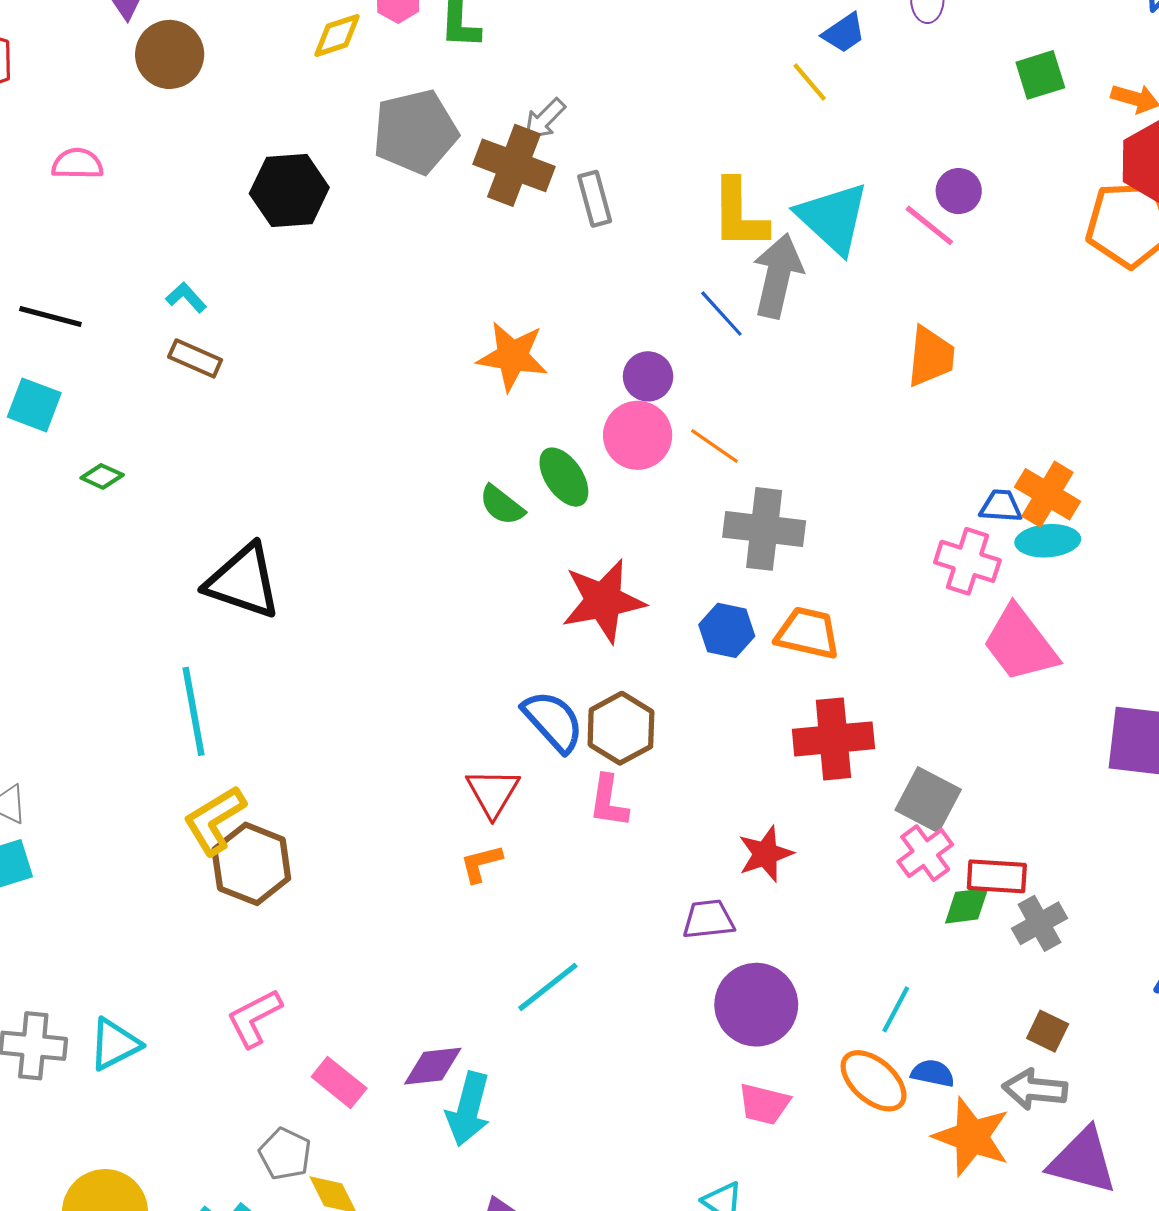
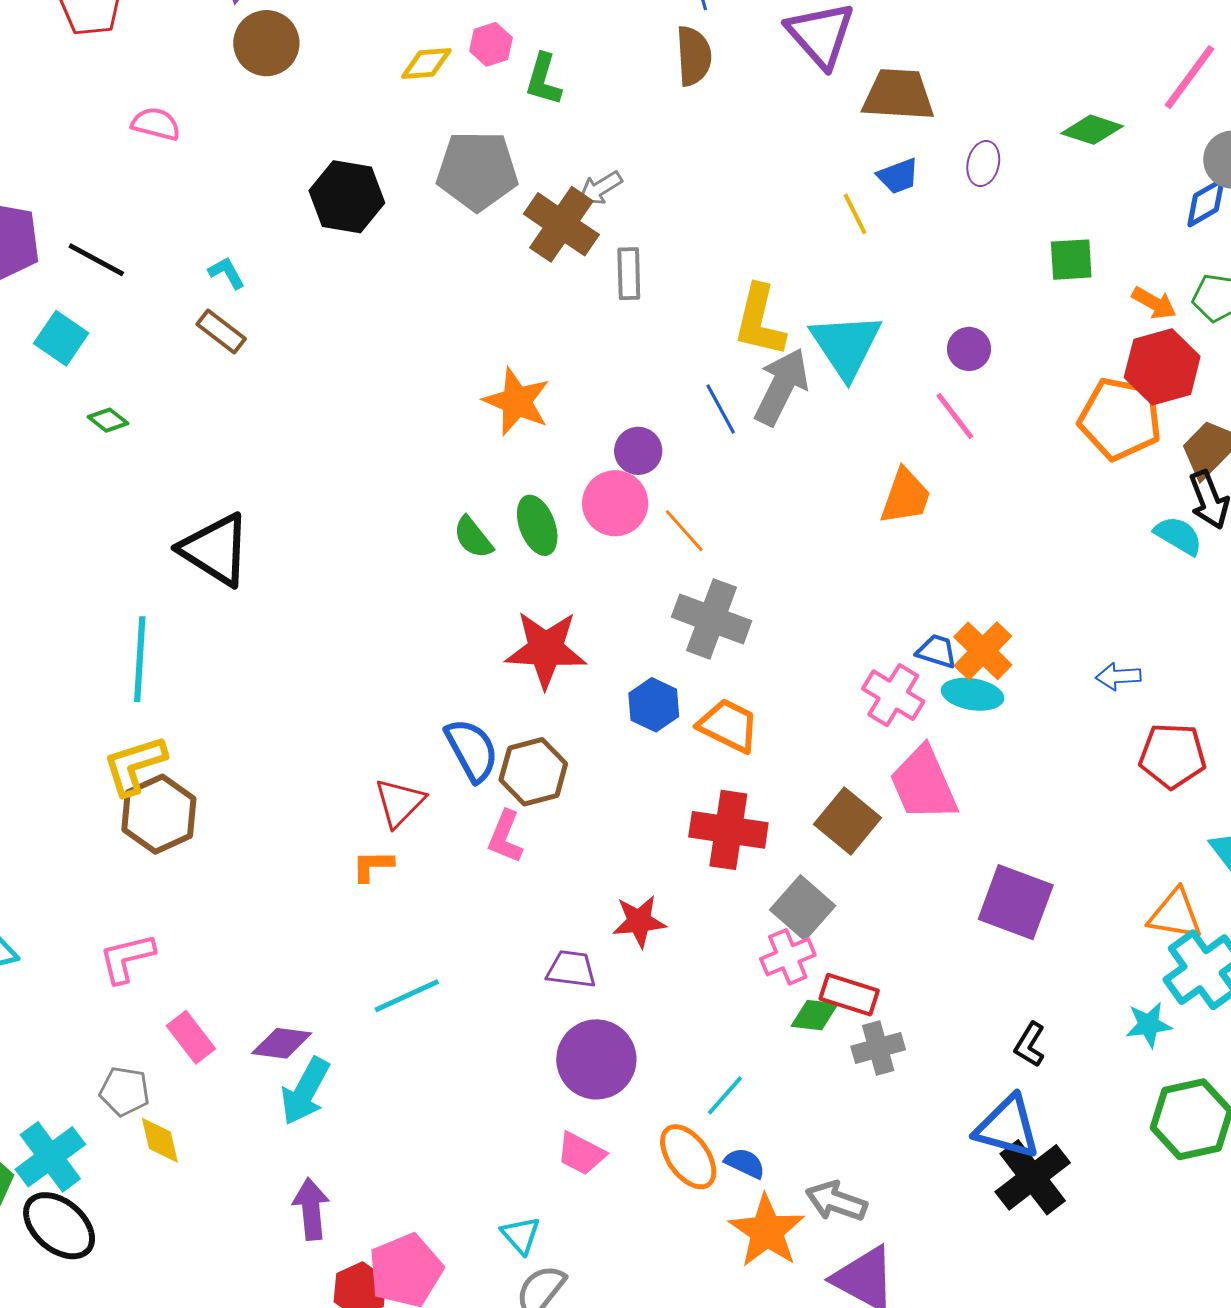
pink line: (929, 225) -> (955, 416), moved
brown square: (1048, 1031) -> (847, 821), moved, size x1.6
gray pentagon: (285, 1154) -> (125, 1091), turned -30

